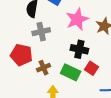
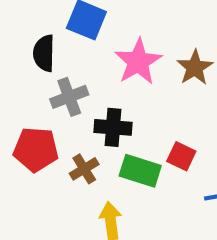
black cross: (79, 49) -> (113, 127), moved

